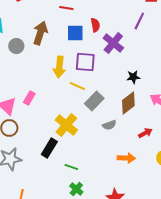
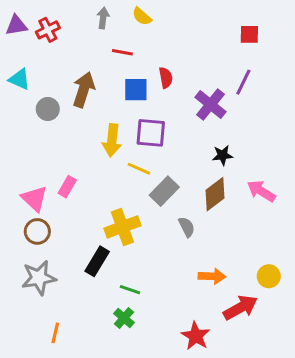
purple line: (139, 21) -> (243, 82), moved
purple cross: (113, 43) -> (211, 105), moved
yellow cross: (66, 125) -> (122, 227), turned 30
gray semicircle: (109, 125) -> (187, 227), turned -96
red arrow: (145, 133) -> (240, 308), moved, size x1.6
green cross: (76, 189) -> (124, 318), moved

